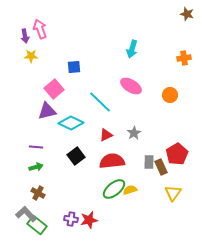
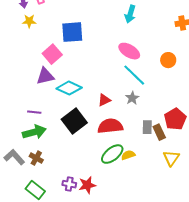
blue square: (74, 67) -> (72, 32), size x1.6
cyan line: (100, 102) -> (134, 75), moved
black square: (76, 156) -> (74, 121), size x1.4
green arrow: (36, 167) -> (34, 132), size x1.6
gray L-shape: (26, 214) -> (14, 157), moved

